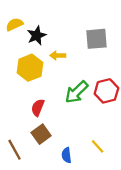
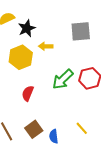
brown square: (41, 134) -> (34, 129), moved

